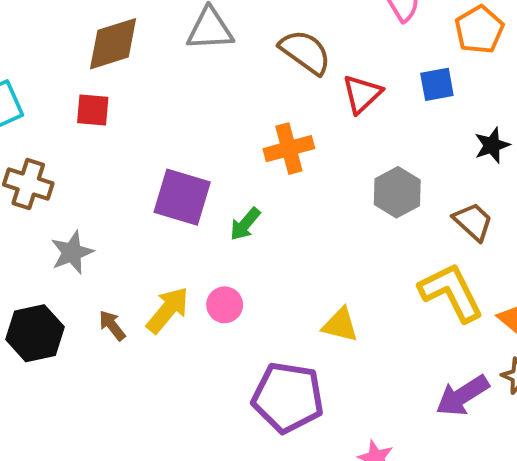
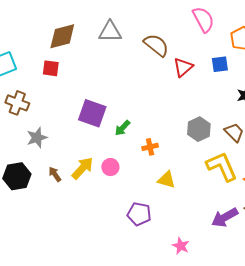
orange cross: (289, 149) -> (150, 147), moved, size x0.7
gray hexagon: (397, 192) -> (199, 129), moved
purple pentagon: (288, 397) -> (139, 214), size x0.7

